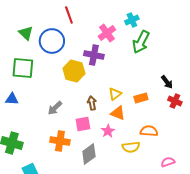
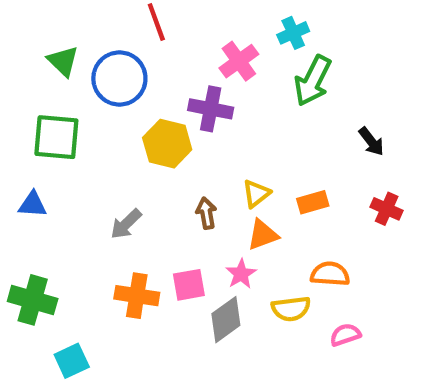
black arrow: (167, 82) -> (371, 141), moved
orange triangle: (118, 113) -> (263, 235), turned -42
pink square: (83, 124) -> (189, 285), moved
gray diamond: (89, 154) -> (226, 320), moved
pink semicircle: (168, 162) -> (345, 335), moved

